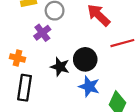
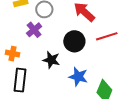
black circle: (85, 59) -> (74, 41), moved

